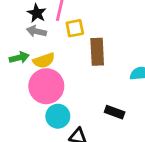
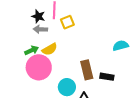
brown rectangle: (97, 52) -> (87, 70), moved
pink circle: (46, 86) -> (39, 67), moved

